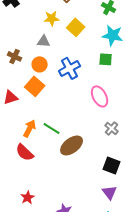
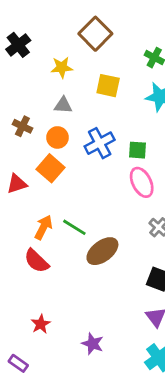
yellow star: (52, 18) -> (62, 67), moved
yellow square: (76, 27) -> (108, 86), turned -30
green square: (106, 59) -> (137, 150), moved

